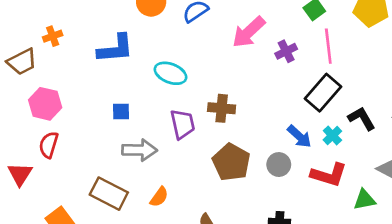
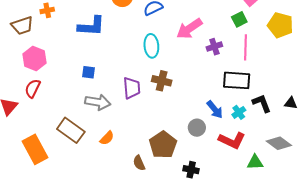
cyan ellipse: (170, 73) -> (151, 46), moved, turned 55
black rectangle: (323, 93) -> (237, 80), turned 44
brown pentagon: (231, 162) -> (163, 145), moved

